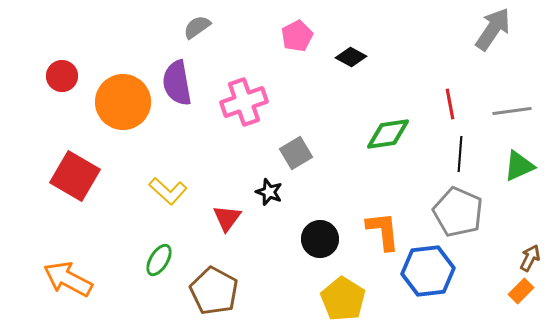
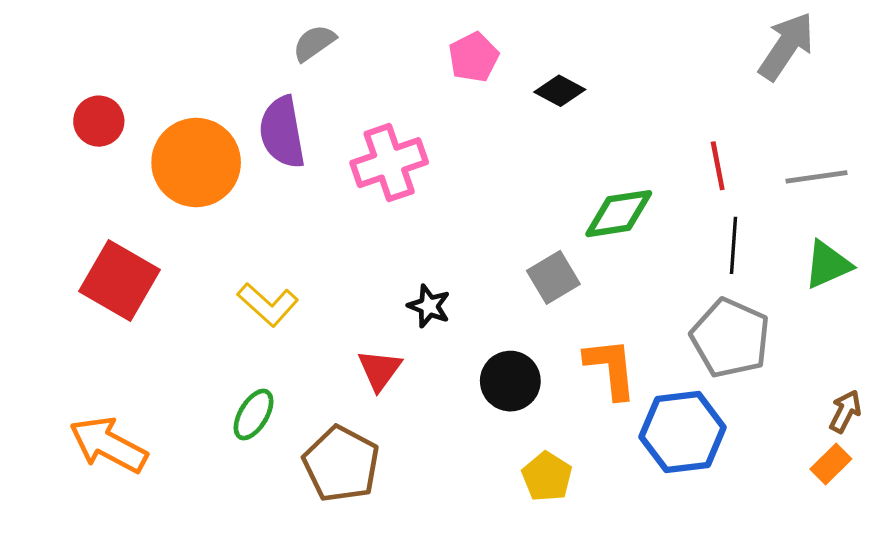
gray square: (296, 153) -> (553, 277), moved
red triangle: (227, 218) -> (380, 370), moved
yellow pentagon: (343, 299) -> (547, 477), size x0.7

